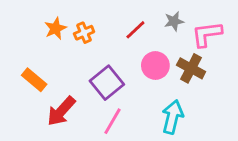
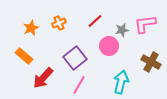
gray star: (174, 21) -> (122, 30), moved
orange star: (55, 28) -> (31, 28), moved
brown cross: (191, 68) -> (151, 62), moved

